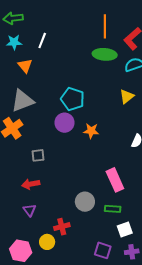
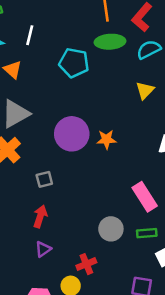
cyan pentagon: (73, 99) -> (74, 63), moved
purple circle: (65, 123) -> (72, 134), size x1.4
red arrow: (31, 184) -> (40, 216), turned 126
purple triangle: (29, 210) -> (43, 249), turned 40

